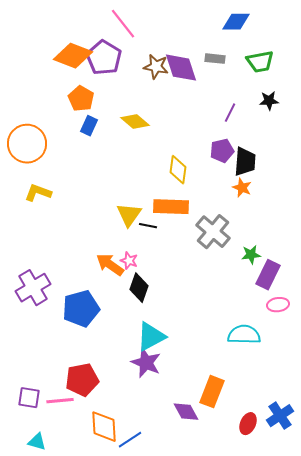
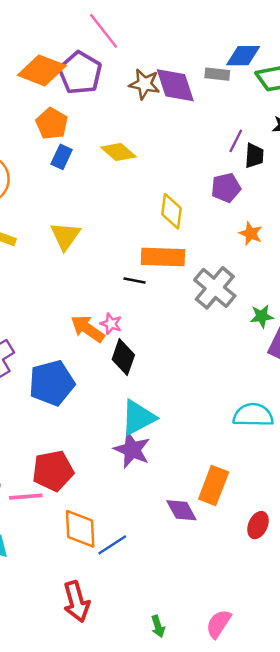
blue diamond: (236, 22) -> (243, 56), moved
black trapezoid: (245, 162) -> (254, 156), moved, size x0.7
yellow triangle: (129, 215) -> (65, 236), moved

